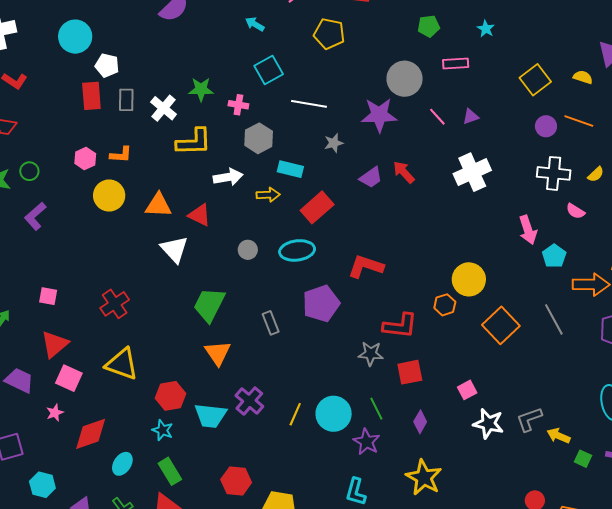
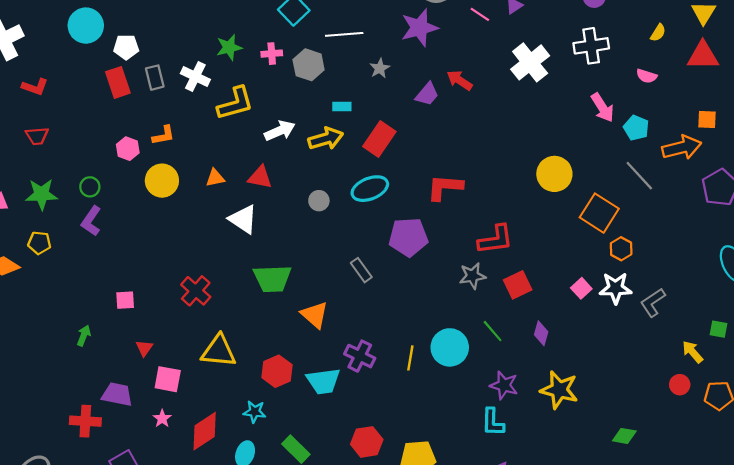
gray hexagon: (259, 138) -> (309, 65), moved
cyan rectangle: (290, 169) -> (342, 107), size x0.7
green circle: (29, 171) -> (90, 187), moved
white cross: (554, 173) -> (591, 46), moved
yellow arrow: (268, 195) -> (326, 139), size x1.4
orange triangle: (158, 205) -> (215, 178), size x0.7
purple pentagon: (321, 304) -> (408, 237), turned 30
green trapezoid: (209, 305) -> (272, 279), moved, turned -105
orange hexagon: (445, 305) -> (621, 249), moved
gray line: (554, 319) -> (639, 176), moved
red triangle: (55, 344) -> (144, 348), size x0.6
white star: (488, 424) -> (616, 288), moved
cyan star: (162, 430) -> (255, 412), moved
yellow arrow: (558, 436) -> (693, 352), moved, turned 40
purple star: (367, 442) -> (504, 385), moved

